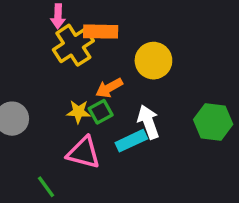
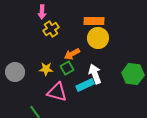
orange rectangle: (101, 32) -> (94, 21), moved
yellow cross: (73, 45) -> (51, 29), size x0.7
yellow star: (78, 112) -> (46, 69), moved

